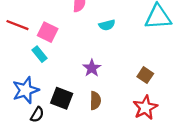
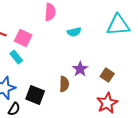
purple star: (92, 68) -> (80, 69), moved
brown semicircle: (95, 101) -> (64, 84), moved

